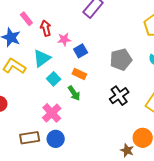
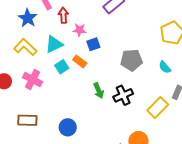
orange rectangle: (79, 74) -> (80, 61), moved
green arrow: (74, 93) -> (99, 91), moved
pink cross: (52, 113) -> (32, 80), moved, turned -30
blue circle: (56, 139) -> (68, 127), moved

